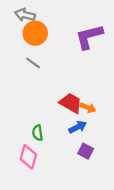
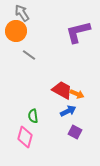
gray arrow: (25, 15) -> (22, 13), turned 42
orange circle: (35, 33) -> (16, 31), moved

